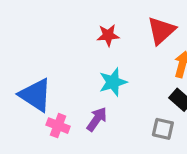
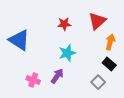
blue triangle: (35, 95) -> (19, 40), moved
gray square: (163, 129) -> (98, 82), turned 32

